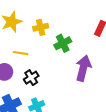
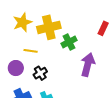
yellow cross: (41, 27) -> (49, 27), size x1.6

